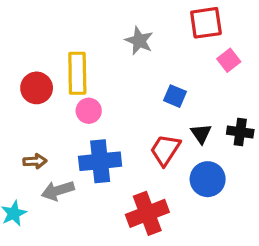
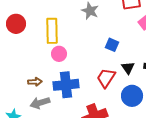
red circle: (37, 88) -> (16, 24), moved
brown arrow: (35, 161) -> (35, 82), moved

